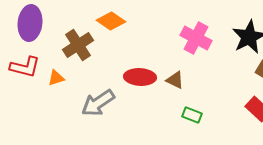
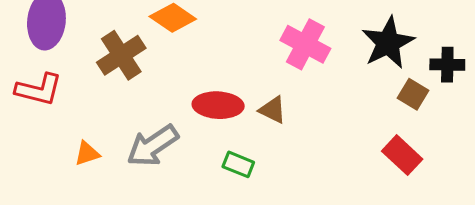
orange triangle: (56, 78) -> (87, 153), moved
green rectangle: (192, 115) -> (238, 164), moved

